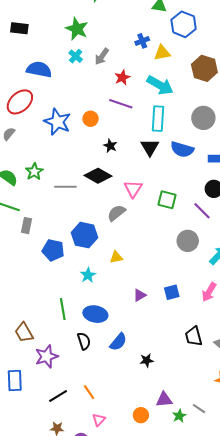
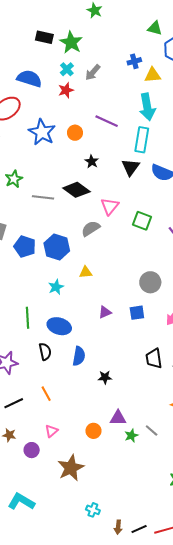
black rectangle: (19, 28) -> (44, 37), moved
red star: (122, 77) -> (66, 90), moved
cyan arrow: (160, 85) -> (147, 107), turned 44
gray circle: (188, 241) -> (150, 282), moved
blue pentagon: (53, 250) -> (25, 247), moved
blue semicircle: (118, 342) -> (79, 356), turned -36
orange line: (89, 392) -> (46, 394), moved

